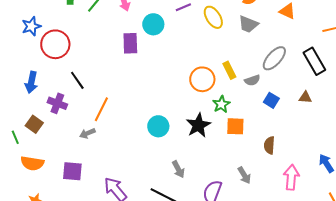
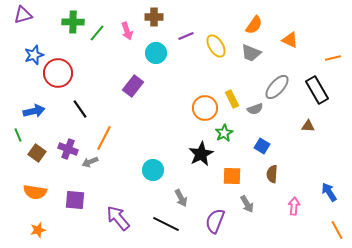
purple rectangle: (130, 43) -> (133, 86), moved, turned 40
blue arrow: (31, 82) -> (34, 111), turned -115
blue square: (271, 100) -> (262, 146), moved
purple cross: (57, 103) -> (68, 149), moved
cyan circle: (158, 126) -> (153, 170), moved
orange square: (235, 126) -> (232, 176), moved
green line: (15, 137) -> (18, 135), moved
pink arrow: (291, 177) -> (294, 206), size x0.7

